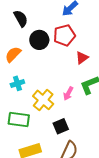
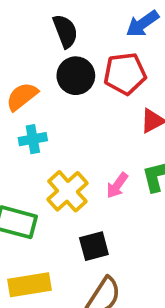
black semicircle: (21, 19) -> (65, 31), moved
cyan cross: (17, 83) -> (33, 139), moved

